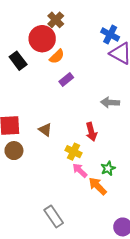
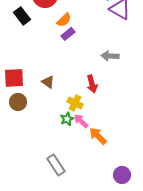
orange semicircle: (57, 56) -> (64, 20), moved
green star: (108, 168) -> (67, 119), moved

